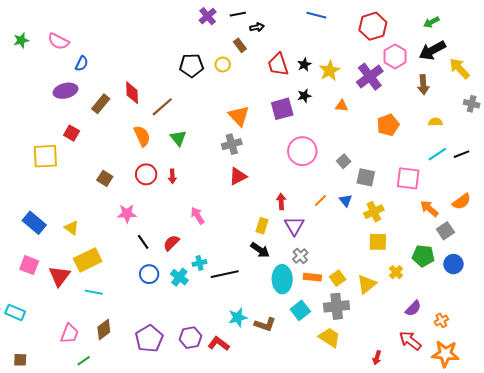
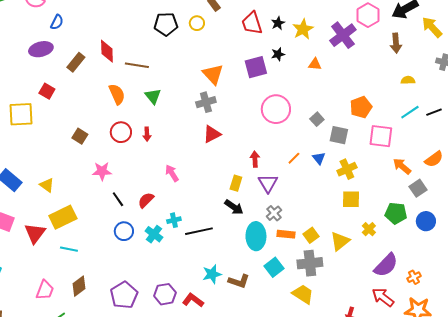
brown line: (162, 107) -> (137, 65), turned 50
orange pentagon: (388, 125) -> (361, 107), moved
purple semicircle: (413, 308) -> (386, 265), size x1.5

